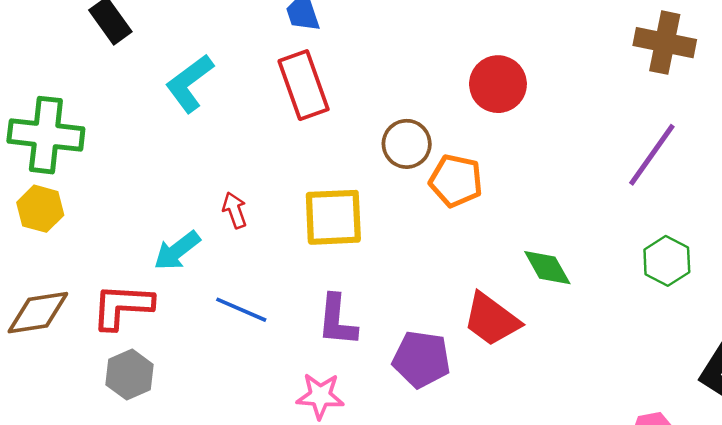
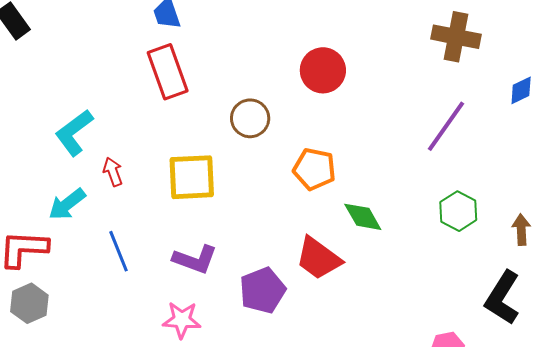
cyan L-shape: (189, 83) -> (74, 133), moved
orange pentagon: (456, 181) -> (314, 169), moved
blue line: (241, 310) -> (118, 251), turned 45
purple L-shape: (337, 320) -> (195, 259), turned -75
purple pentagon: (421, 359) -> (263, 290), turned -30

